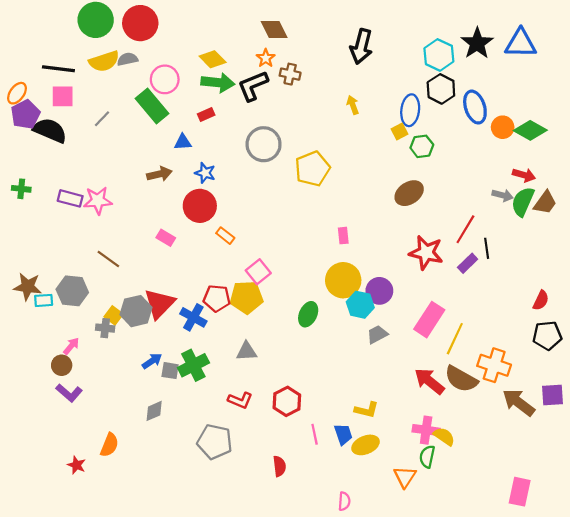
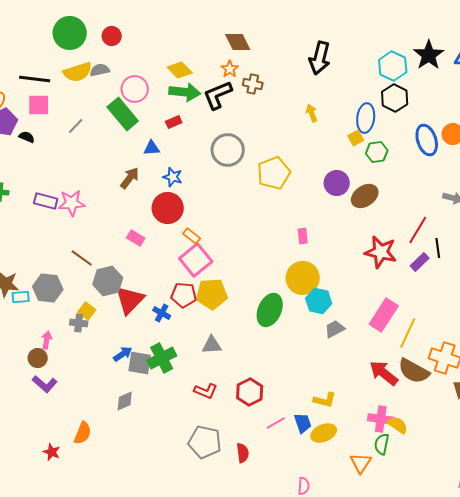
red circle: (140, 23) -> (112, 36), size x0.6
blue ellipse: (475, 107) -> (427, 140), moved
black semicircle: (50, 130) -> (27, 137), size x0.5
brown arrow: (159, 174) -> (130, 178), turned -40
pink square: (258, 272) -> (196, 260), moved, size x1.4
purple circle: (379, 291) -> (337, 183), moved
gray hexagon: (136, 311) -> (108, 281), moved
green ellipse: (308, 314) -> (270, 310), size x1.4
blue cross: (193, 317) -> (162, 313), size x0.7
pink arrow: (71, 346) -> (47, 340), turned -30
gray square: (170, 371) -> (140, 363), size x1.4
pink line: (315, 434) -> (276, 423), turned 72
gray pentagon: (215, 442) -> (205, 442), moved

